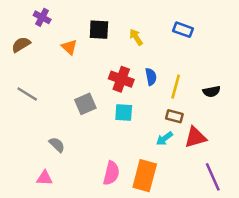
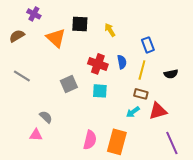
blue rectangle: (183, 30) -> (148, 45), moved, turned 49
orange triangle: (69, 47) -> (56, 38), size x1.5
pink triangle: (45, 178) -> (36, 135), moved

